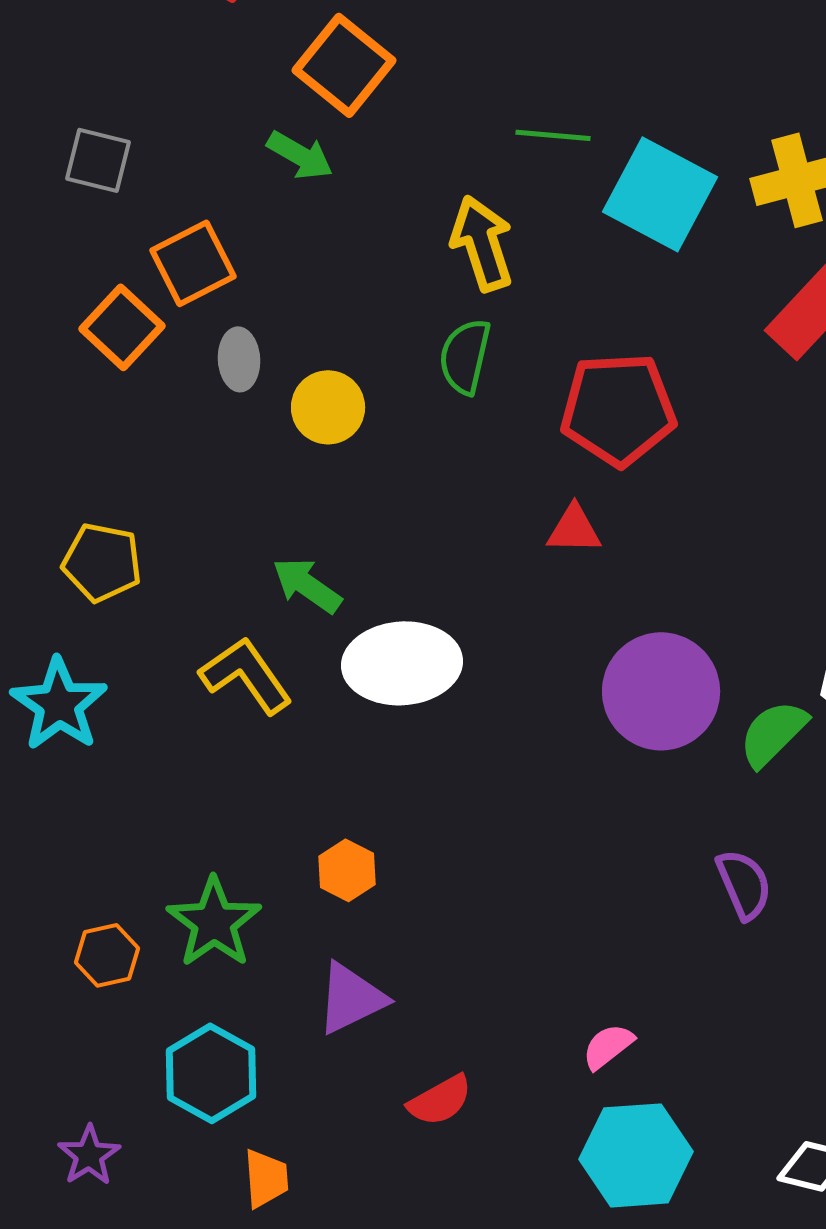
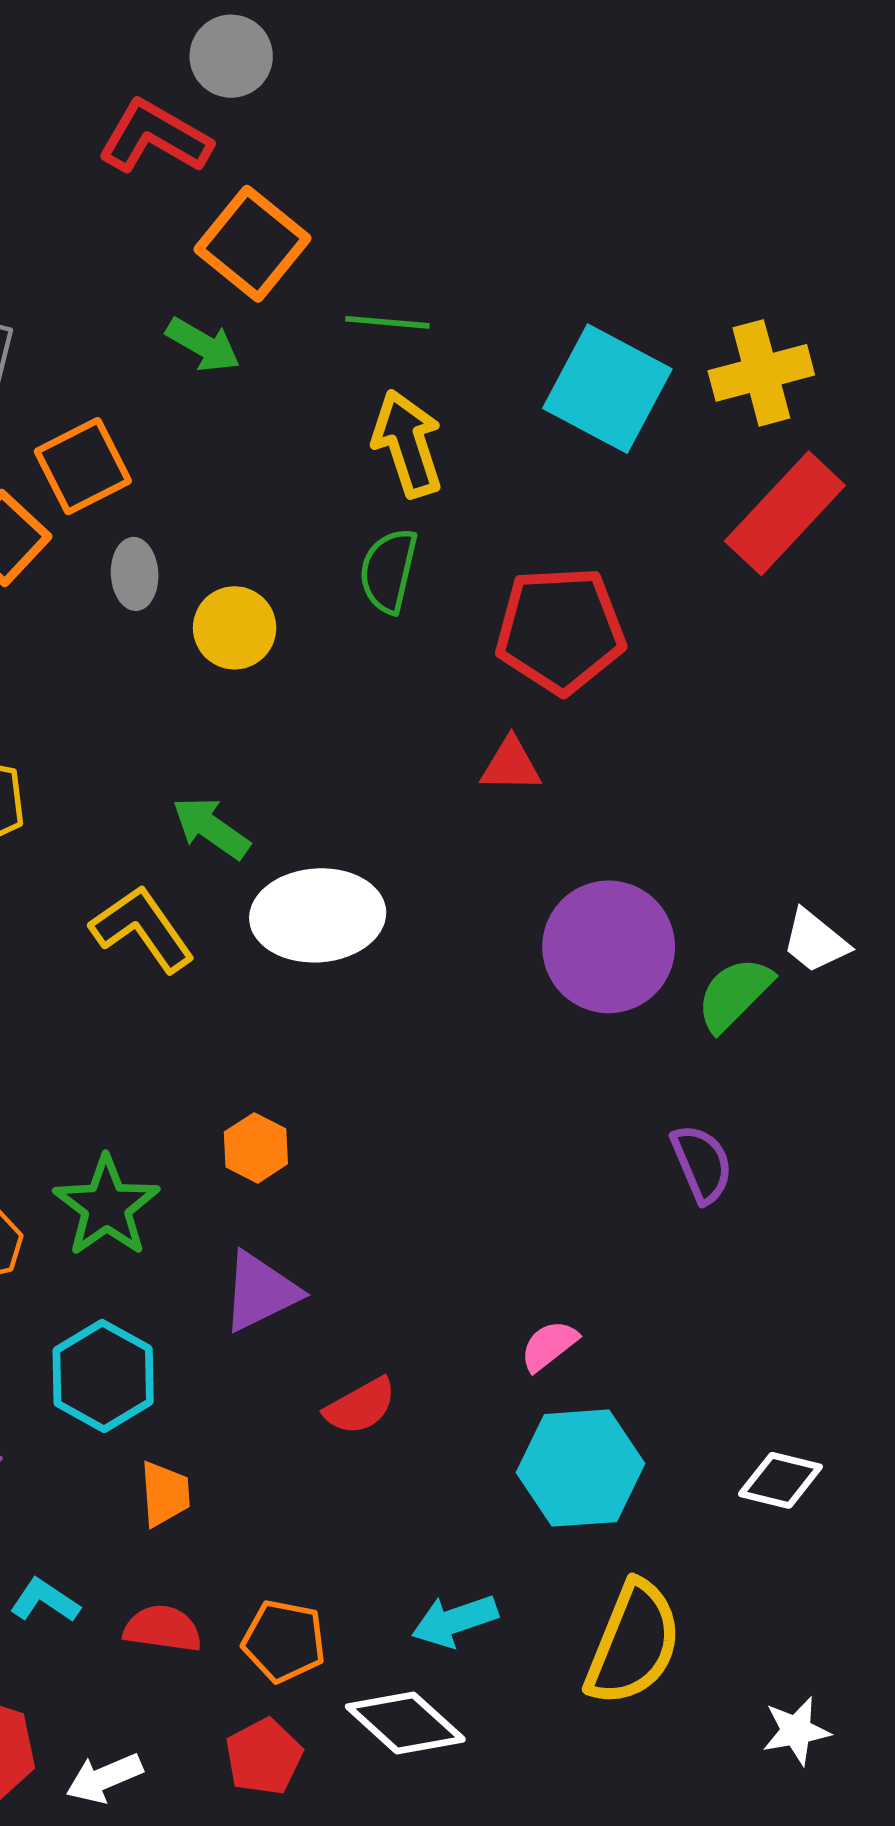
green line: (553, 135) -> (387, 322), moved

